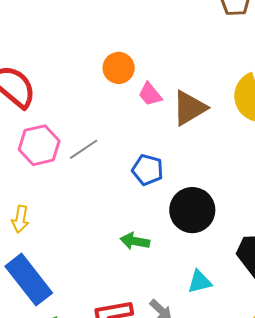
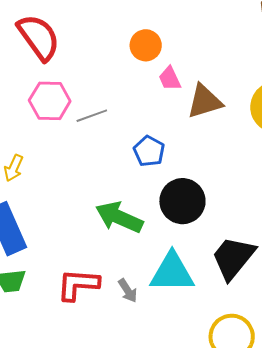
green arrow: (135, 241) -> (119, 217), size x1.6
cyan triangle: (200, 282) -> (172, 272), size x1.8

